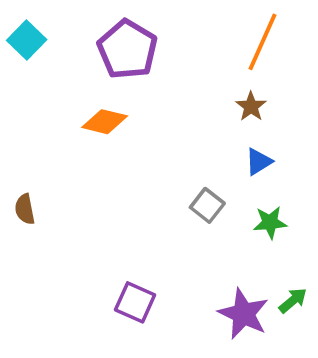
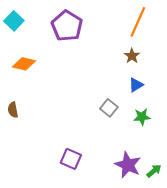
orange diamond: (105, 122) -> (24, 64), moved
green arrow: (293, 300) -> (154, 171), moved

